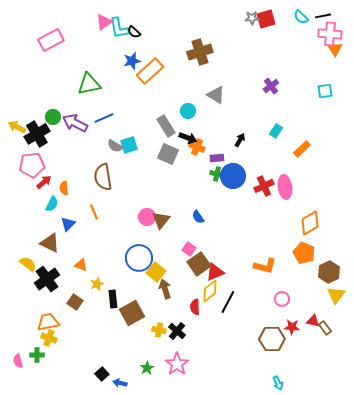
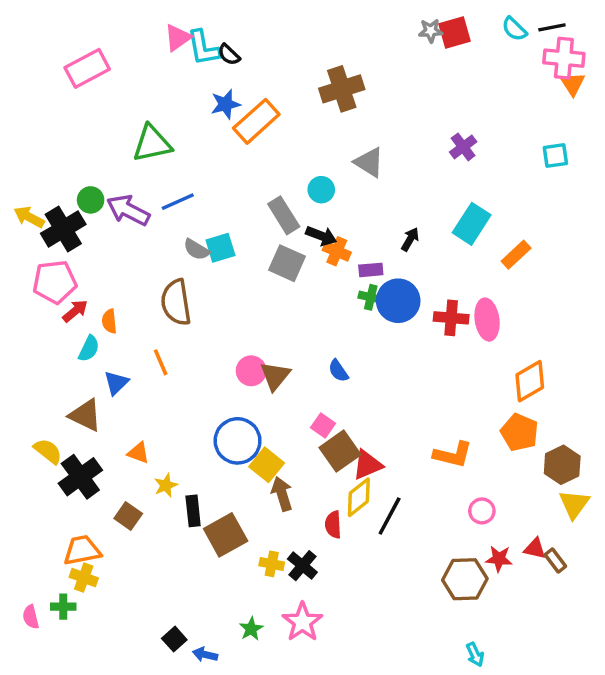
cyan rectangle: (276, 131) -> (472, 224), size x1.6
red cross: (264, 186) -> (451, 318), turned 30

